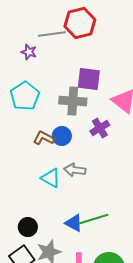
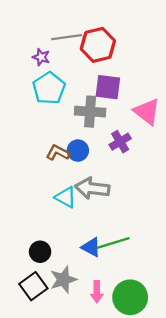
red hexagon: (80, 23) -> (98, 45), moved
cyan pentagon: (25, 96) -> (49, 88), moved
gray arrow: (75, 170) -> (92, 188), size x1.4

